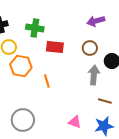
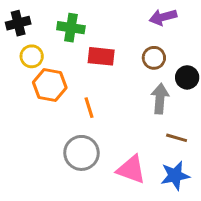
gray circle: (23, 120) -> (81, 153), moved
pink triangle: (75, 122) -> (131, 170), size x1.5

